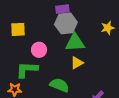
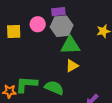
pink circle: (39, 50) -> (38, 24), moved
green L-shape: (27, 70) -> (26, 84), moved

